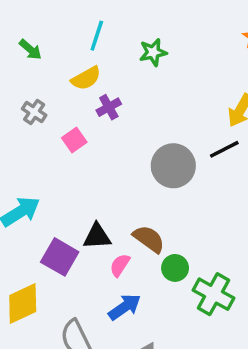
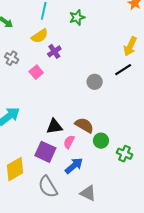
gray circle: (173, 166) -> (95, 82), size x0.6
purple square: (60, 257) -> (45, 152), moved
green cross: (214, 294) -> (125, 154), size x0.7

